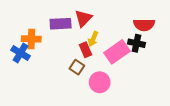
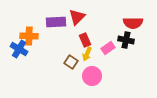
yellow arrow: (93, 39) -> (87, 54), moved
red rectangle: (86, 50) -> (85, 40), moved
pink rectangle: (117, 52) -> (108, 48), size x0.6

